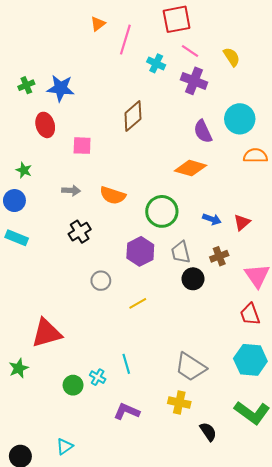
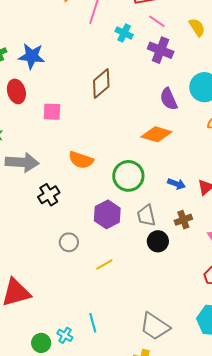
gray arrow: (71, 190) -> (22, 162), moved, size x1.8

